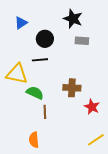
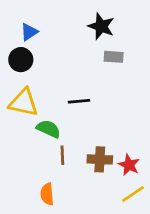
black circle: (45, 39) -> (21, 60), moved
black line: (40, 60) -> (79, 101), moved
brown cross: (72, 88) -> (100, 159), moved
red star: (92, 107) -> (129, 165), moved

